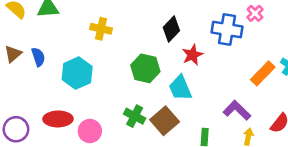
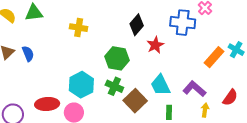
cyan hexagon: (77, 73) -> (81, 85), moved
cyan trapezoid: (180, 88) -> (160, 85), moved
green cross: (135, 116) -> (114, 86), moved

